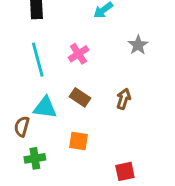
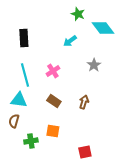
cyan triangle: (45, 108) -> (19, 100), moved
green cross: (35, 158) -> (31, 141), moved

